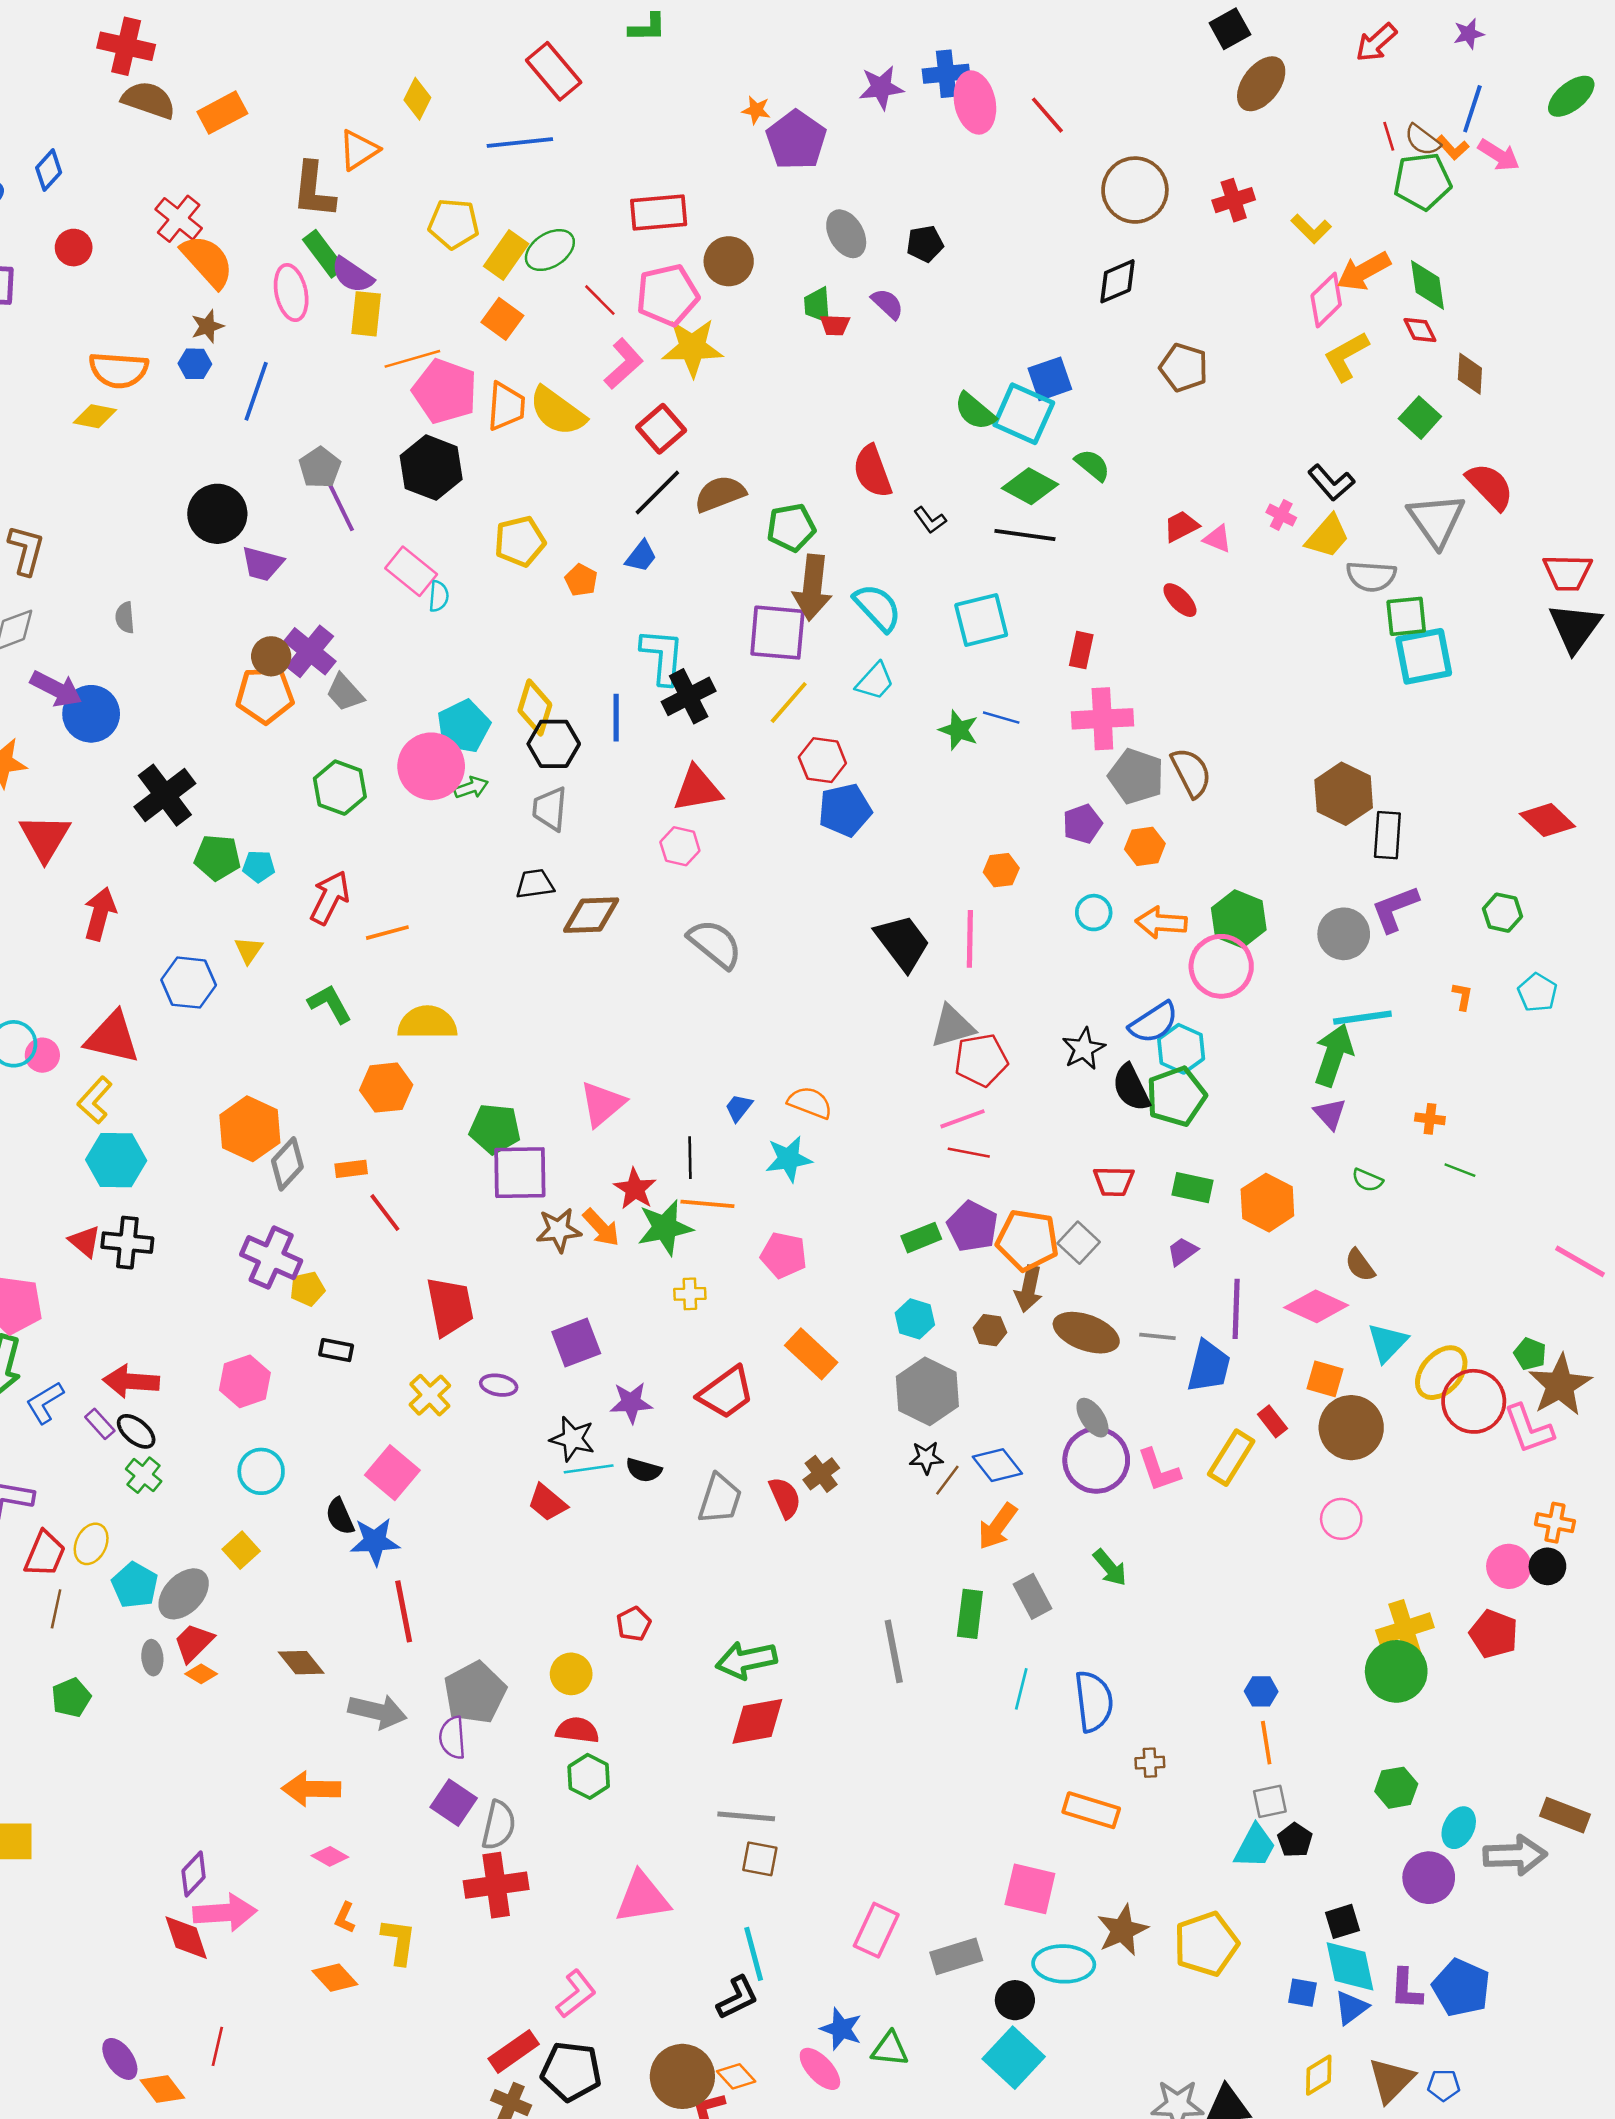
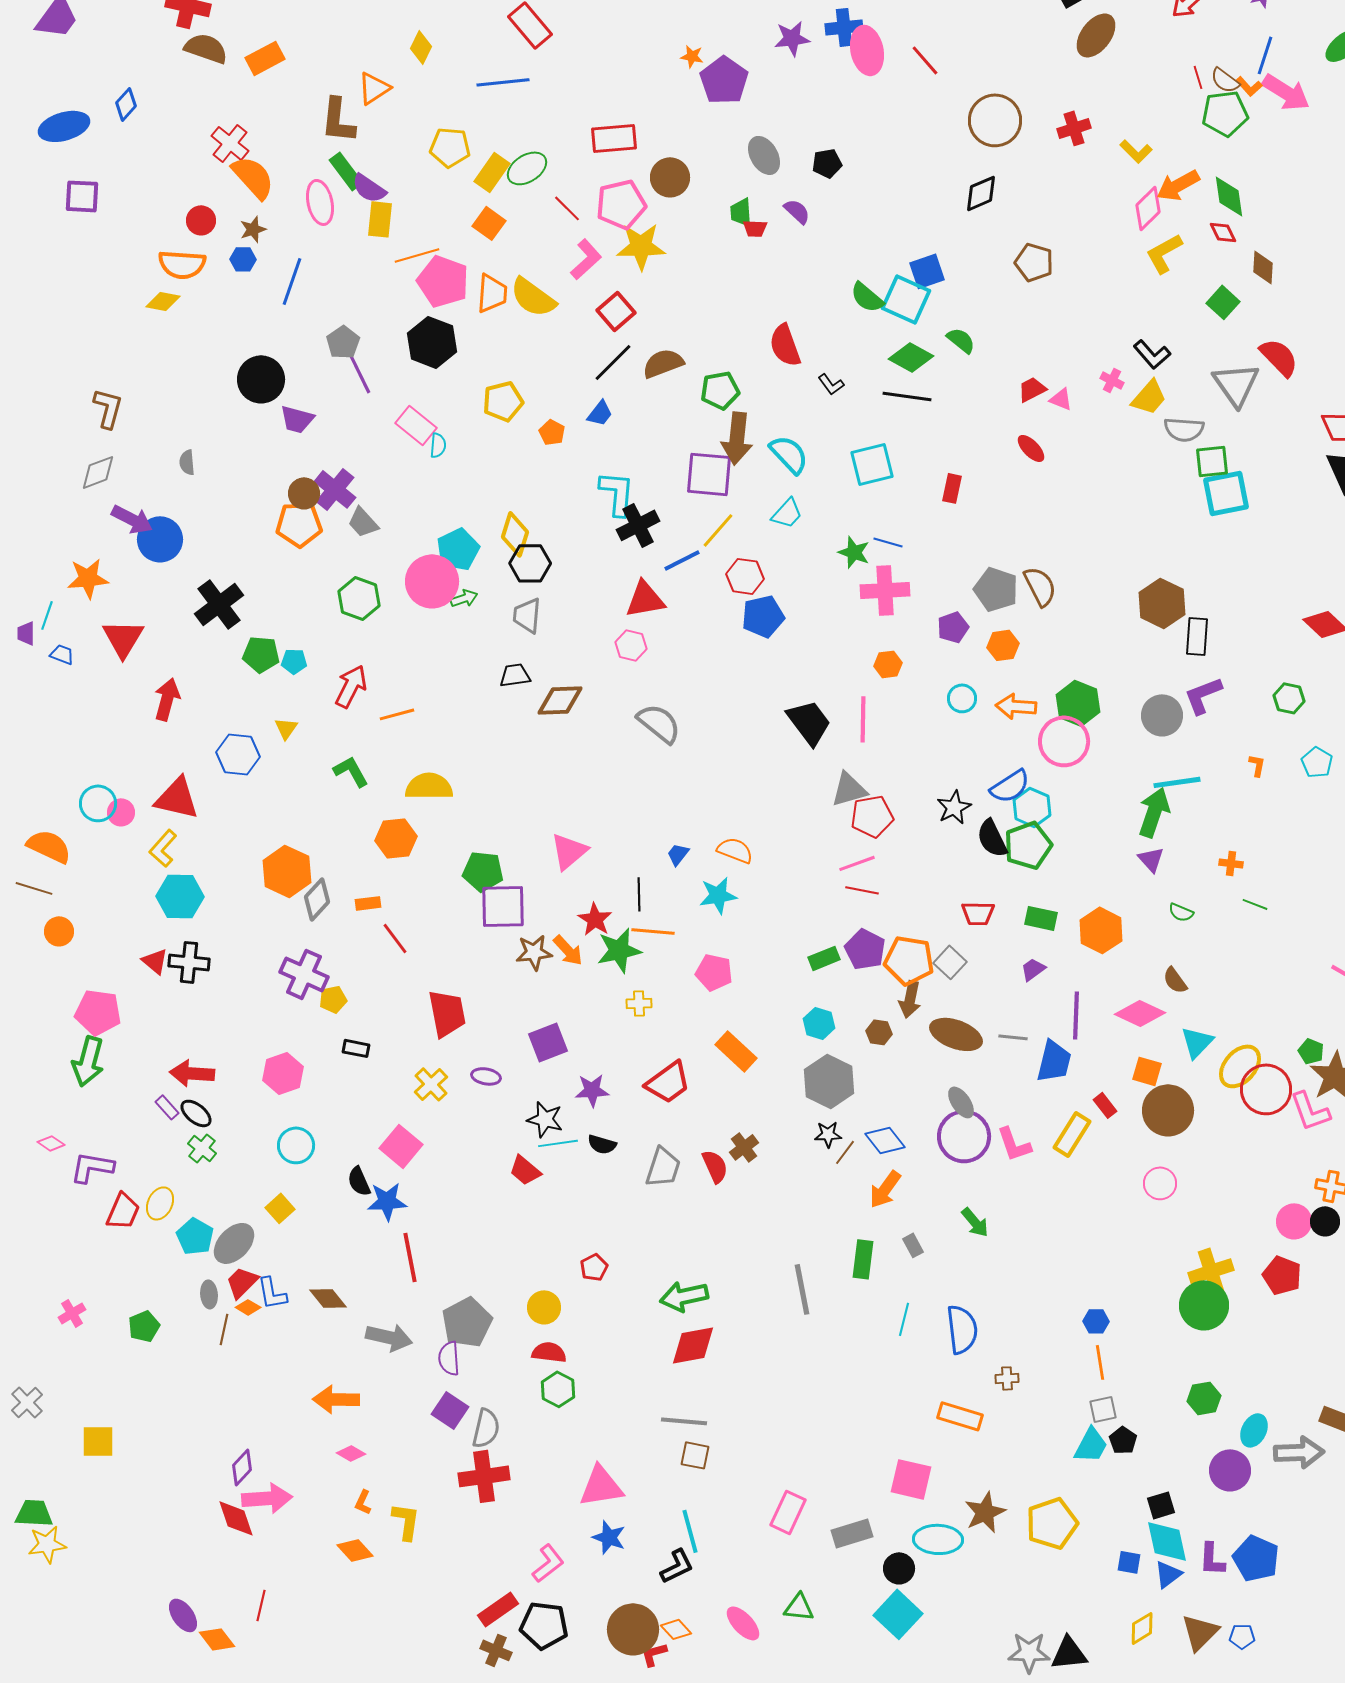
pink arrow: (1499, 155) -> (1286, 92), size x1.4
red circle: (74, 248) -> (201, 220), moved
blue line: (616, 718) -> (682, 560), moved, turned 63
pink cross: (1102, 719) -> (885, 590), moved
blue L-shape: (45, 1403) -> (272, 1293), moved, turned -69
gray rectangle: (1032, 1596) -> (913, 1245), size x0.7
brown line: (56, 1609) -> (224, 1329), moved
blue star: (841, 2029) -> (609, 1537), moved

